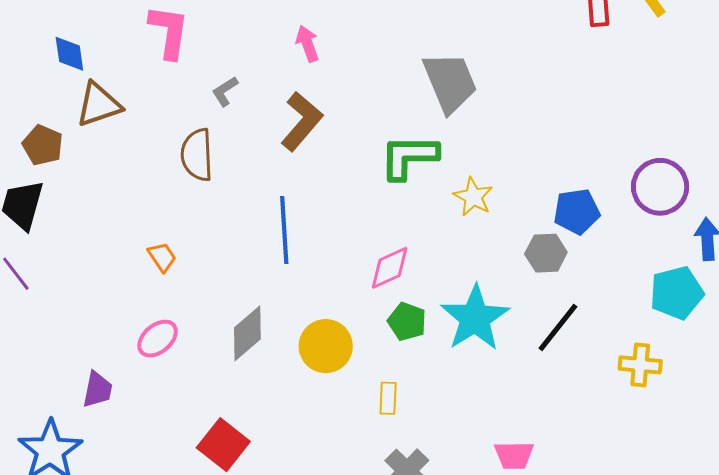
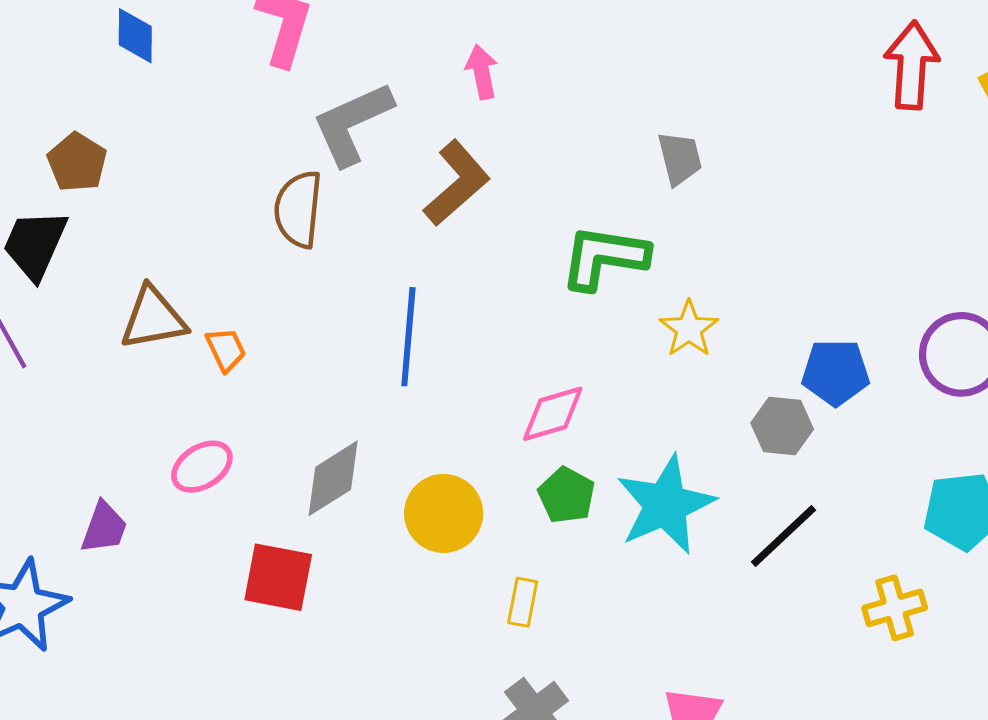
gray trapezoid: (450, 82) -> (680, 158), size x0.6
gray L-shape: (225, 91) -> (352, 123), size x2.0
brown triangle: (99, 105) -> (153, 318), moved
yellow cross: (640, 365) -> (895, 608), turned -30
red square: (223, 445) -> (278, 577), moved, turned -36

